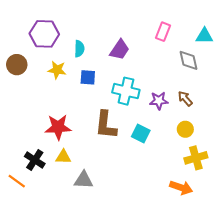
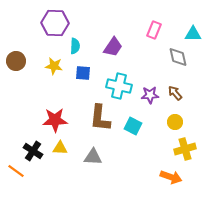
purple hexagon: (44, 34) -> (55, 23), moved
gray triangle: (84, 180) -> (93, 157), moved

